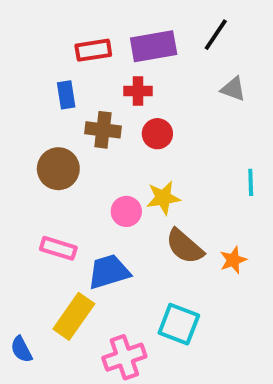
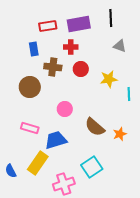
black line: (216, 35) -> (111, 18), turned -36
yellow star: (163, 198) -> (109, 79), moved
cyan square: (179, 324) -> (92, 167), turned 35
blue semicircle: (21, 349) -> (11, 171), moved

